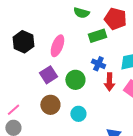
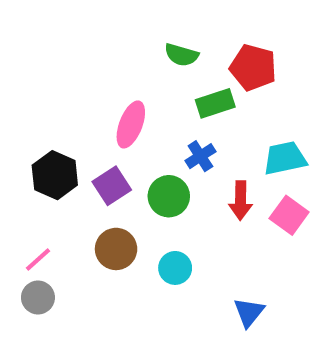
black hexagon: (23, 42) -> (55, 175), moved
blue cross: (98, 64) -> (200, 156), moved, turned 32

